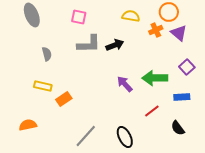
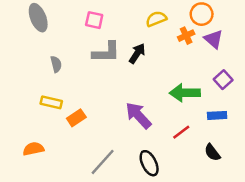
yellow semicircle: (131, 16) -> (156, 19), turned -30
black arrow: (115, 45) -> (137, 53), turned -36
purple arrow: (125, 84) -> (138, 115), moved, size x1.4

